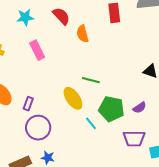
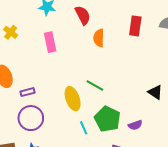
purple rectangle: (28, 104) -> (27, 92), turned 40

